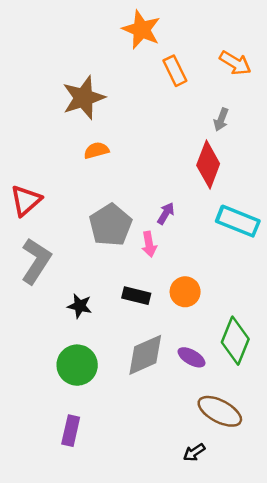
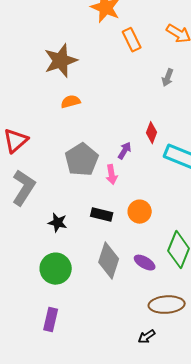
red diamond: (208, 165) -> (152, 133), moved, size x0.6
gray diamond: (145, 355) -> (109, 261), turned -48
brown ellipse: (220, 411) -> (167, 305), turned -32

